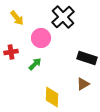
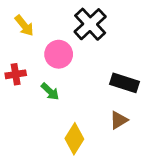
green arrow: (35, 64) -> (50, 91), turned 88
yellow diamond: (52, 97) -> (74, 139), turned 30

